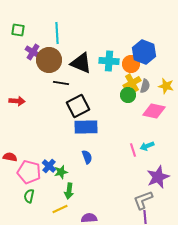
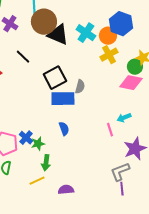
brown circle: (49, 60) -> (44, 22), moved
cyan cross: (109, 61) -> (86, 33), turned 30
black line: (61, 83) -> (23, 57), moved, turned 35
gray semicircle: (145, 86) -> (80, 87), moved
green circle: (128, 95) -> (135, 67), moved
pink line: (133, 150) -> (110, 130), moved

